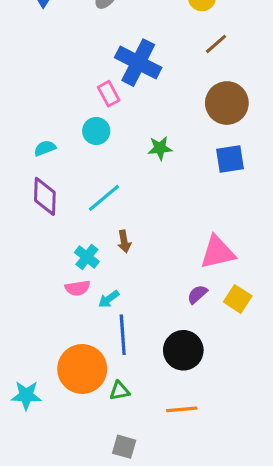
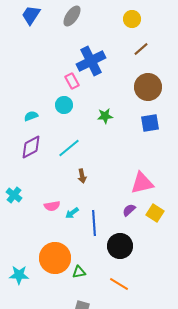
blue cross: (138, 63) -> (91, 61), turned 36
purple diamond: (45, 196) -> (31, 147), turned 60
cyan cross: (87, 257) -> (14, 195), moved
blue line: (123, 335) -> (94, 223), moved
orange line: (182, 409) -> (119, 284), turned 36

